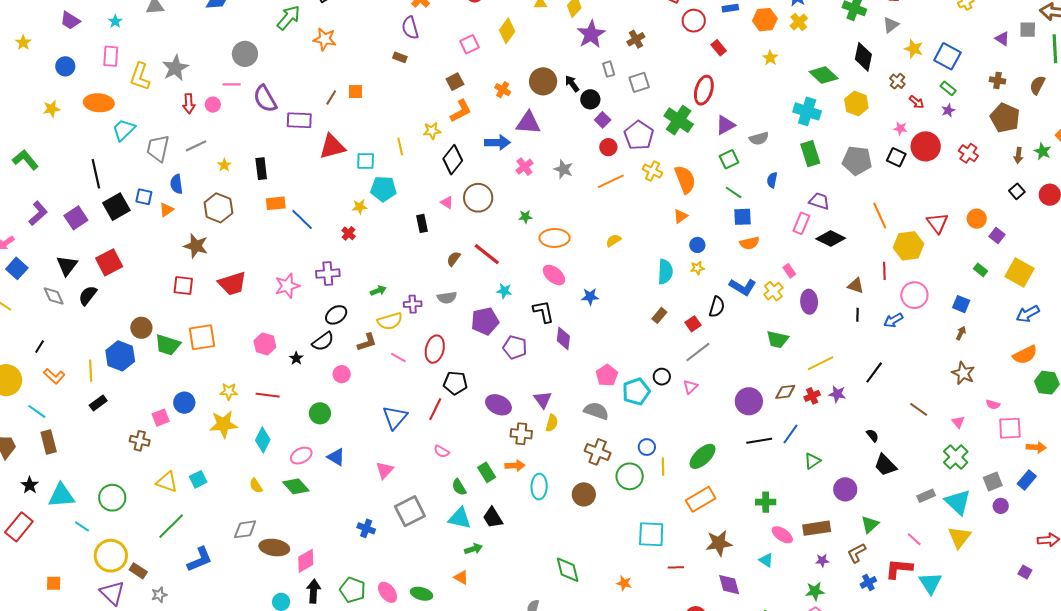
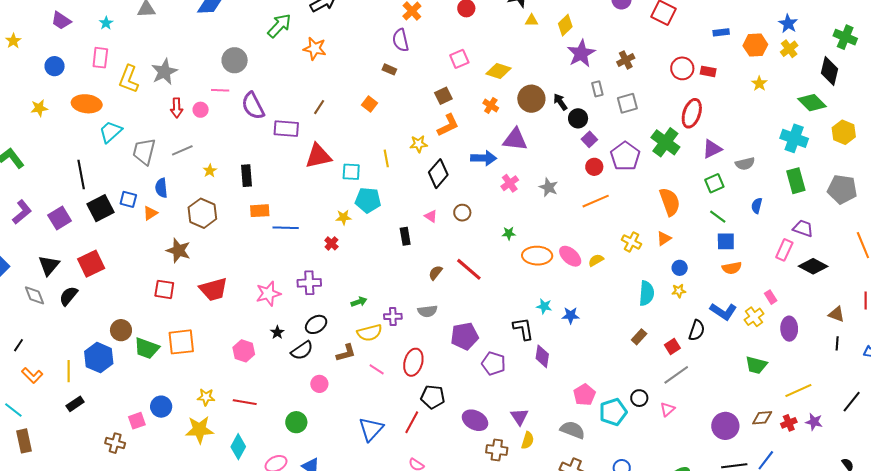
red circle: (694, 21) -> (682, 68), moved
yellow diamond: (507, 31) -> (498, 71), moved, turned 70
red rectangle: (719, 48) -> (708, 71), turned -42
black diamond: (863, 57) -> (830, 71), moved
orange square: (355, 92) -> (370, 104), moved, turned 35
yellow cross: (652, 171) -> (631, 242), moved
brown circle: (478, 198) -> (462, 213), size x0.6
blue line: (302, 219) -> (286, 228), turned -45
pink ellipse: (554, 275) -> (570, 256), moved
cyan star: (504, 291) -> (544, 306), moved
black star: (296, 358) -> (277, 332), moved

